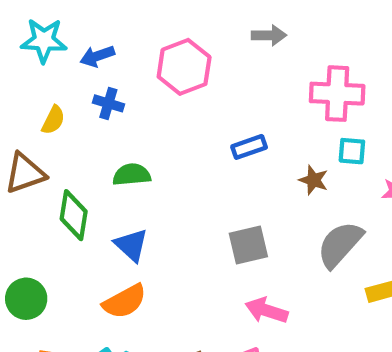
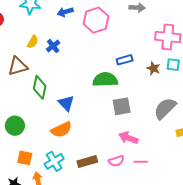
blue arrow: (97, 56) -> (65, 12), moved
blue cross: (108, 103) -> (53, 46), moved, turned 32
green semicircle: (132, 175) -> (105, 80), moved, size x1.4
brown star: (314, 180) -> (153, 68), moved

